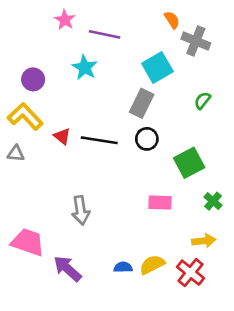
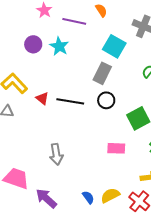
orange semicircle: (172, 20) -> (101, 10), moved
cyan square: (157, 67) -> (114, 46), turned -30
purple circle: (33, 79) -> (33, 44), moved
blue semicircle: (123, 267) -> (88, 197), turned 56

